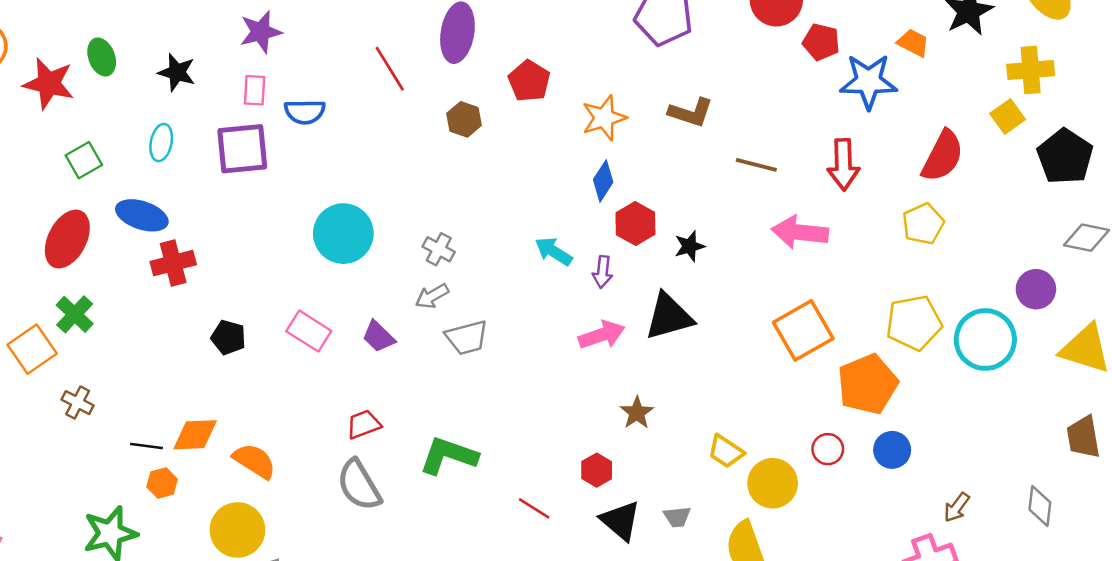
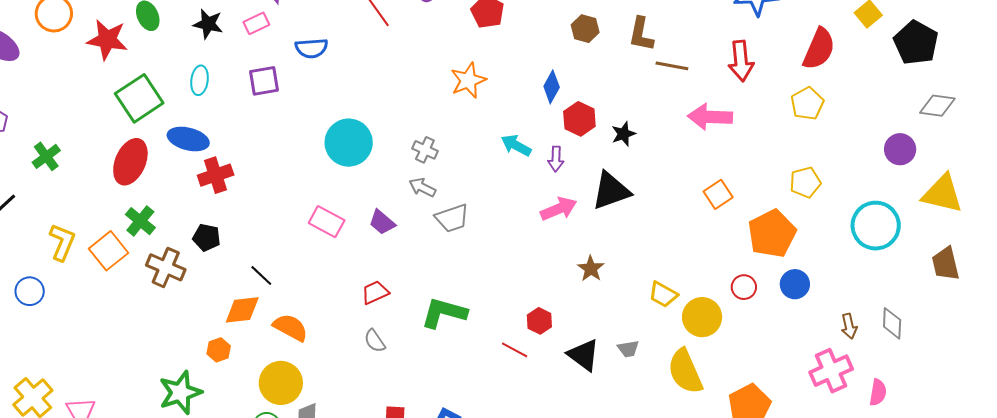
pink rectangle: (255, 90) -> (256, 23), moved, turned 65
brown L-shape: (691, 112) -> (641, 34), moved, turned 87
orange star: (604, 118) -> (468, 80), moved
brown hexagon: (464, 119) -> (585, 29), moved
purple square: (242, 149) -> (264, 81), size x0.7
green square: (84, 160) -> (139, 98), size x1.6
gray arrow: (432, 296) -> (422, 187), turned 60
yellow pentagon: (914, 323) -> (805, 182), size x0.7
orange square: (803, 330) -> (718, 194), size x0.6
black pentagon: (228, 337) -> (207, 238), moved
cyan circle: (985, 340) -> (876, 226), moved
brown cross: (78, 403) -> (166, 267), moved, size x1.5
black line: (146, 446) -> (261, 275), moved, turned 40
red hexagon: (597, 470) -> (539, 321), moved
gray semicircle: (359, 485) -> (375, 341), size x0.6
gray diamond: (1040, 506) -> (892, 323), moved
brown arrow: (957, 507) -> (849, 326), turned -45

